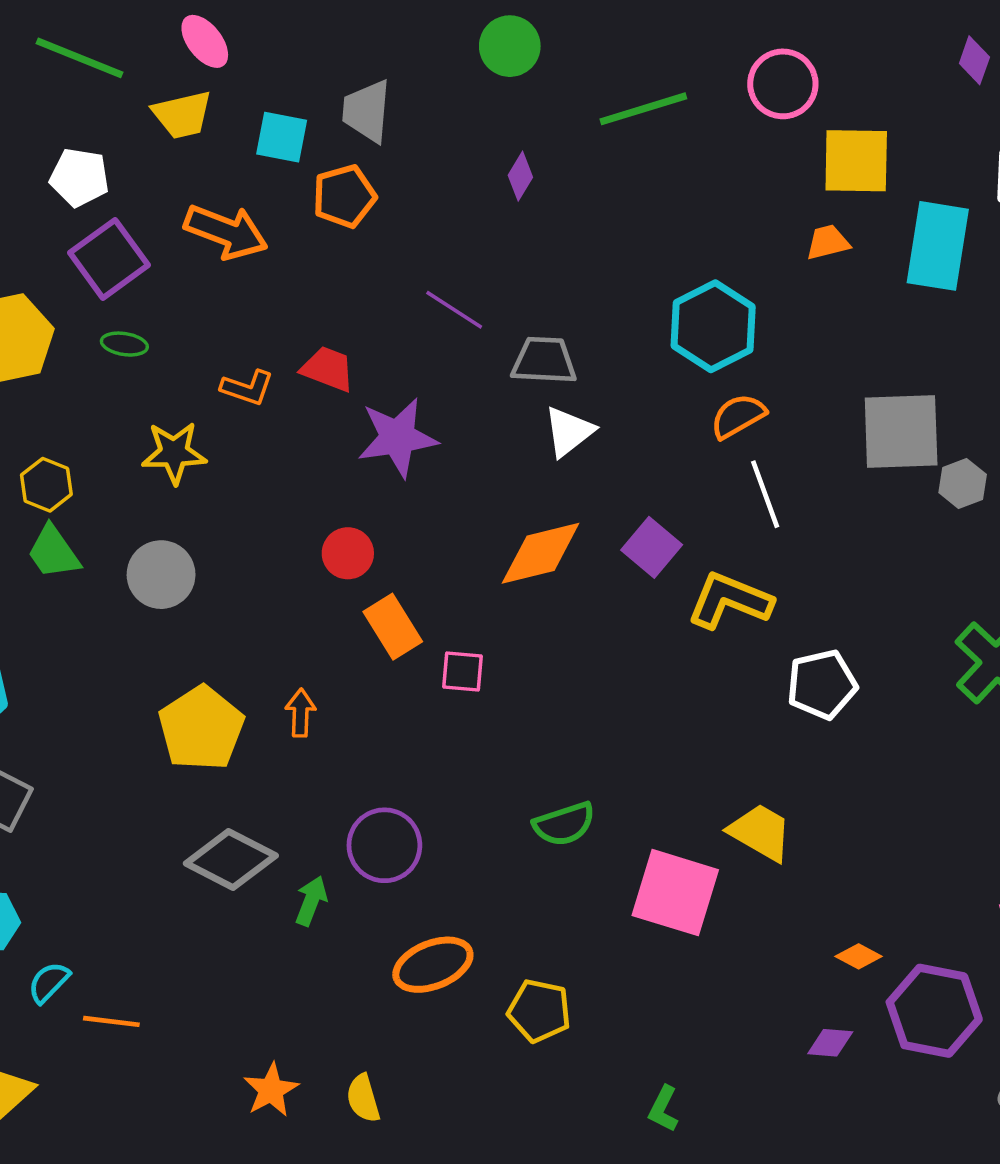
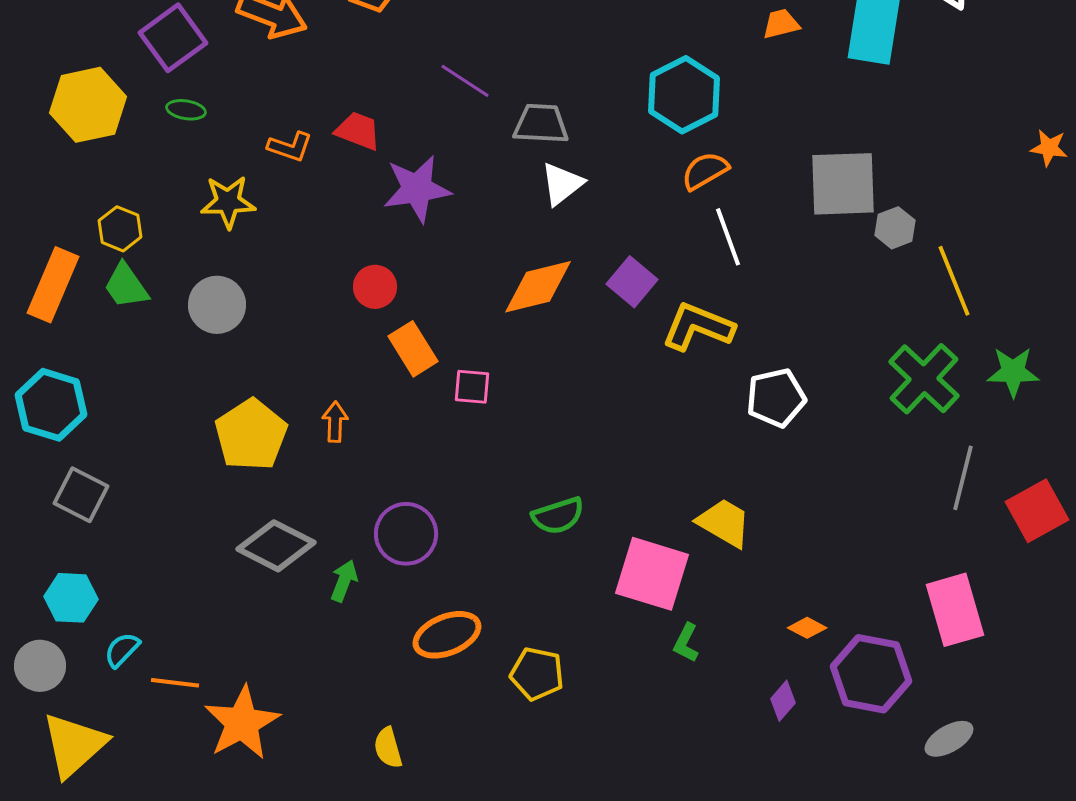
purple diamond: (830, 1043) -> (783, 701), turned -54
orange star: (271, 1090) -> (242, 723), moved, size x1.6
green L-shape: (663, 1109) -> (686, 643), moved

